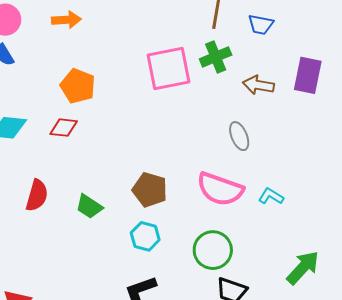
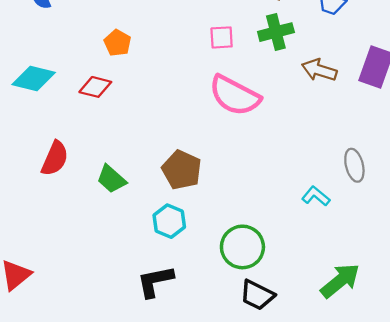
pink square: (168, 68) -> (222, 37), size x0.5
orange pentagon: (78, 86) -> (118, 43), size x0.7
gray ellipse: (239, 136) -> (354, 165), moved
pink semicircle: (220, 189) -> (235, 96), moved

